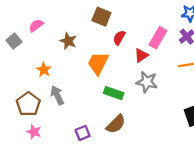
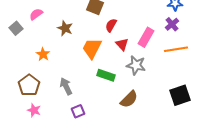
pink rectangle: (158, 38) -> (146, 37), moved
red triangle: (141, 55) -> (122, 44), moved, turned -40
gray arrow: (57, 95) -> (66, 86), moved
brown semicircle: (116, 124) -> (129, 99), moved

